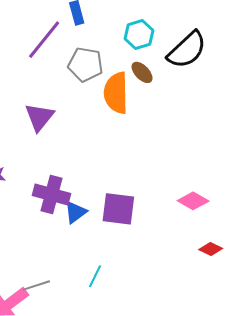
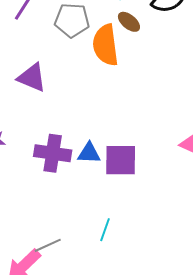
purple triangle: (39, 117) -> (32, 78), turned -40
blue triangle: (75, 212) -> (89, 153), moved, turned 45

